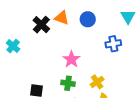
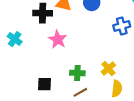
black cross: (41, 25) -> (43, 13), turned -36
pink star: (71, 59) -> (58, 39), moved

